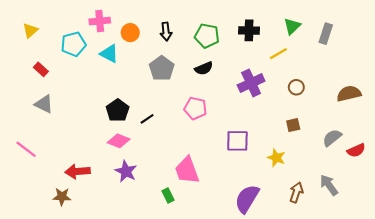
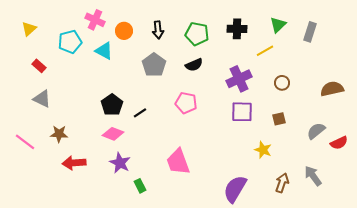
pink cross: (100, 21) -> (95, 20), turned 30
purple square: (237, 141) -> (242, 112), moved
green rectangle: (168, 196) -> (140, 186), moved
brown star: (62, 197) -> (59, 134), moved

